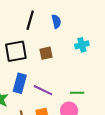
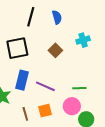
brown square: (46, 53) -> (55, 50), moved, turned -32

